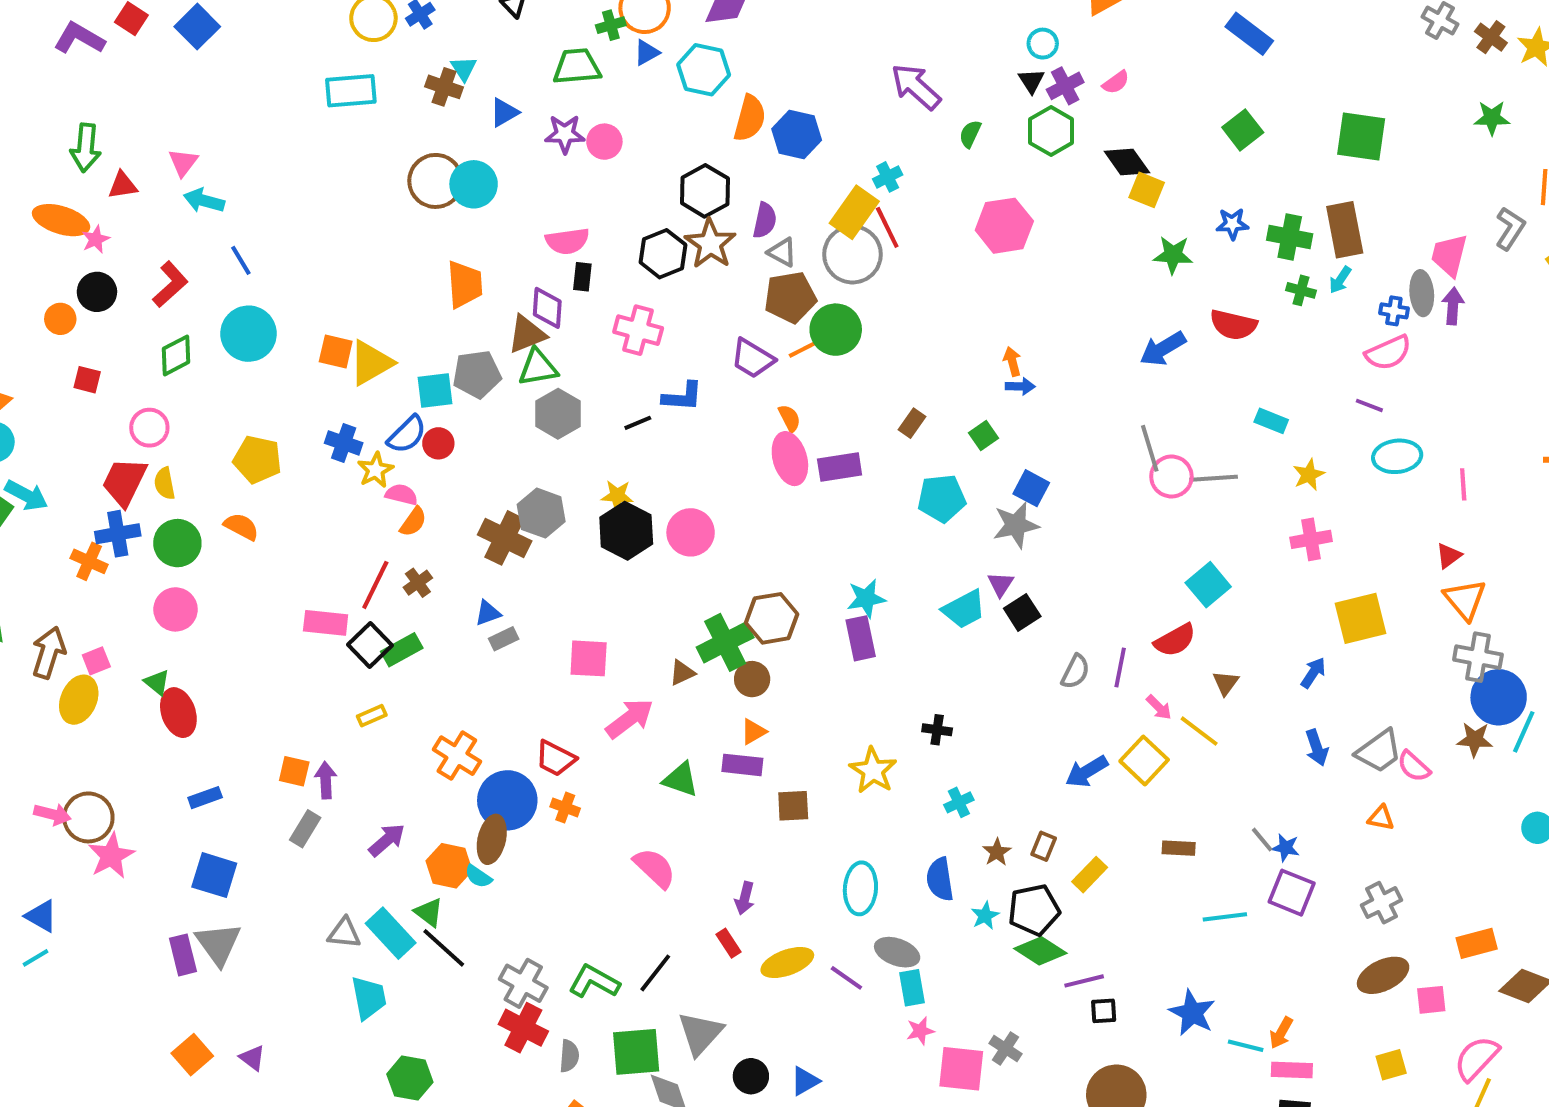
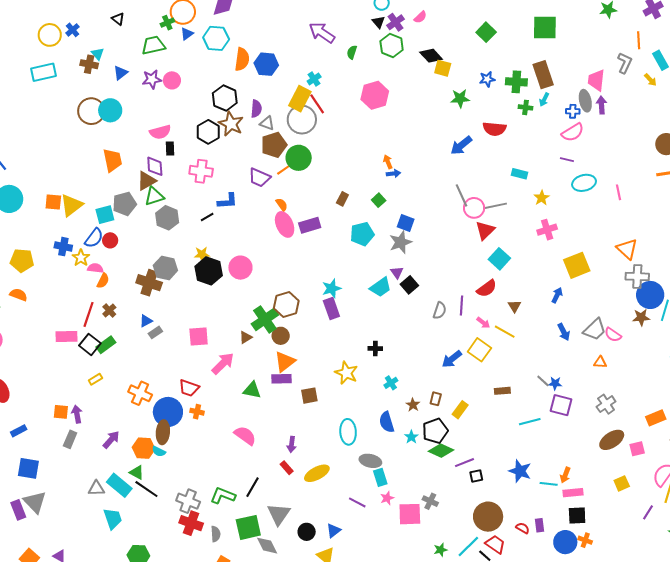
red triangle: (1449, 556) -> (485, 230), moved, size x1.5
orange triangle: (753, 732) -> (285, 362), size x1.6
purple line: (846, 978) -> (357, 502), moved

